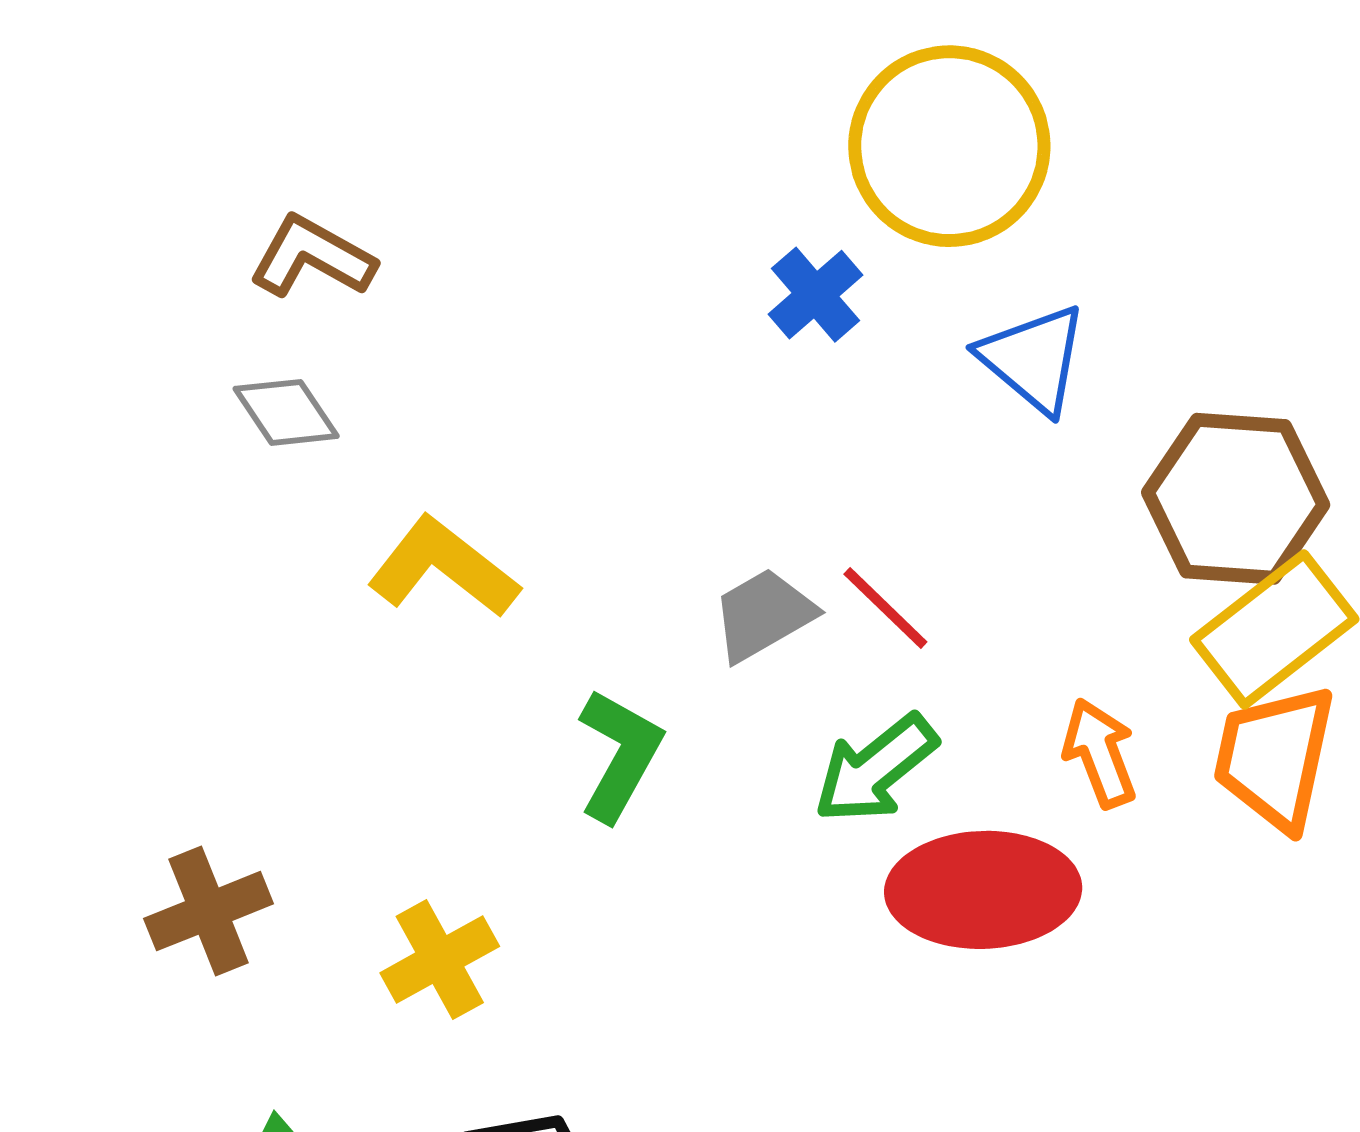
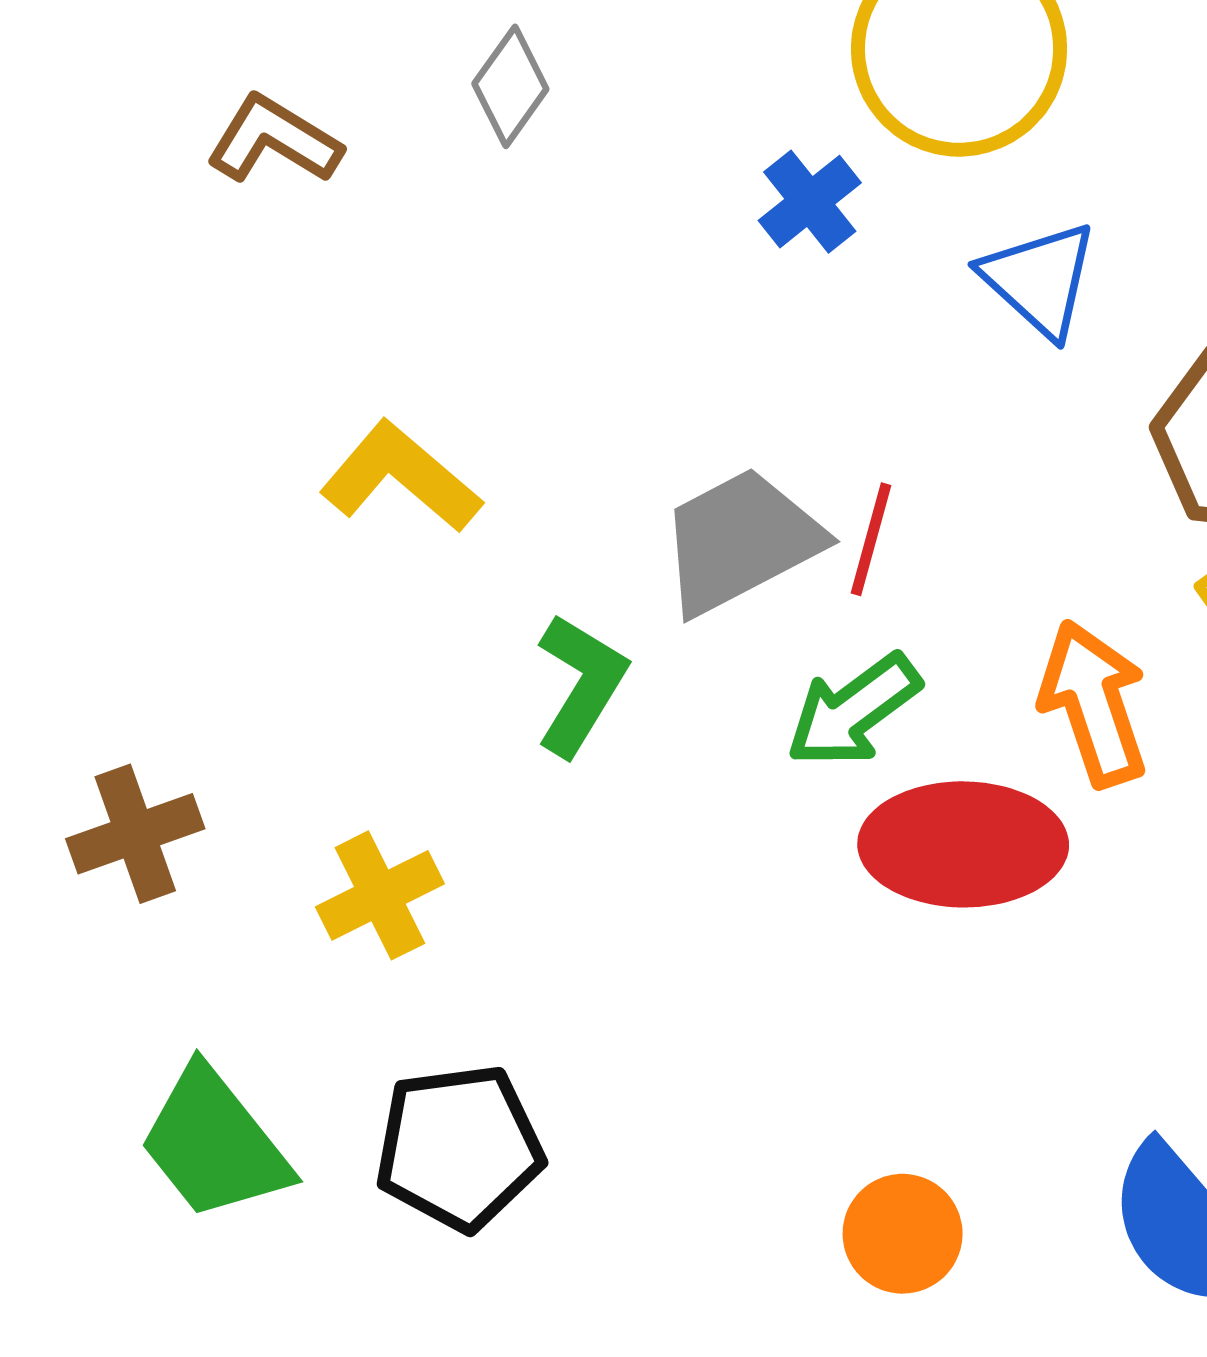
gray diamond: (286, 412) -> (510, 86), moved, turned 67
red line: (885, 608) -> (871, 539), turned 59
gray trapezoid: (763, 615) -> (740, 541), size x1.5
orange arrow: (1100, 753) -> (1094, 703), size x1.4

